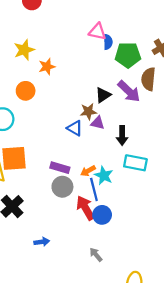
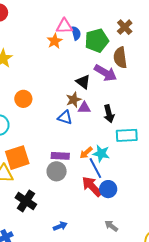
orange star: (47, 67) -> (55, 41), moved
orange circle: (26, 91) -> (23, 99), moved
black triangle: (103, 95) -> (83, 82), turned -35
gray circle: (62, 187) -> (57, 171), moved

